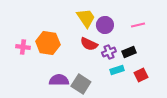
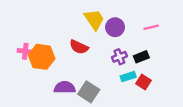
orange hexagon: (48, 43) -> (42, 57), moved
red semicircle: (89, 44) -> (79, 47), moved
red square: (141, 75) -> (144, 82), moved, turned -32

